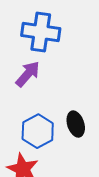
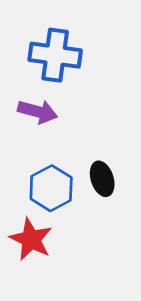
purple arrow: (28, 74) -> (38, 112), turned 64

